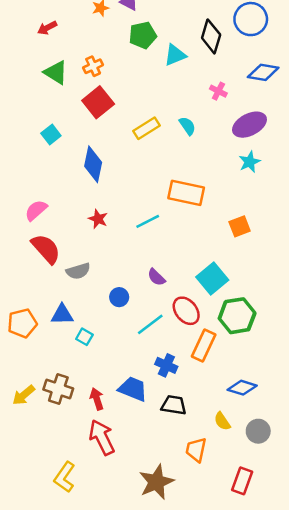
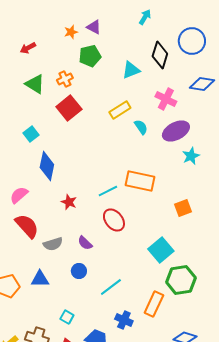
green pentagon: (143, 35) -> (90, 56), moved
pink cross: (218, 91) -> (166, 99), size x1.5
purple ellipse: (249, 125) -> (176, 131), moved
yellow rectangle: (146, 128) -> (120, 110), moved
blue diamond: (93, 164) -> (47, 166), moved
cyan line: (148, 221) -> (108, 191), moved
purple semicircle: (156, 277) -> (85, 243), moved
blue circle: (119, 297) -> (79, 271), moved
red ellipse: (186, 311) -> (114, 220), moved
cyan square: (84, 337) -> (67, 317), moved

